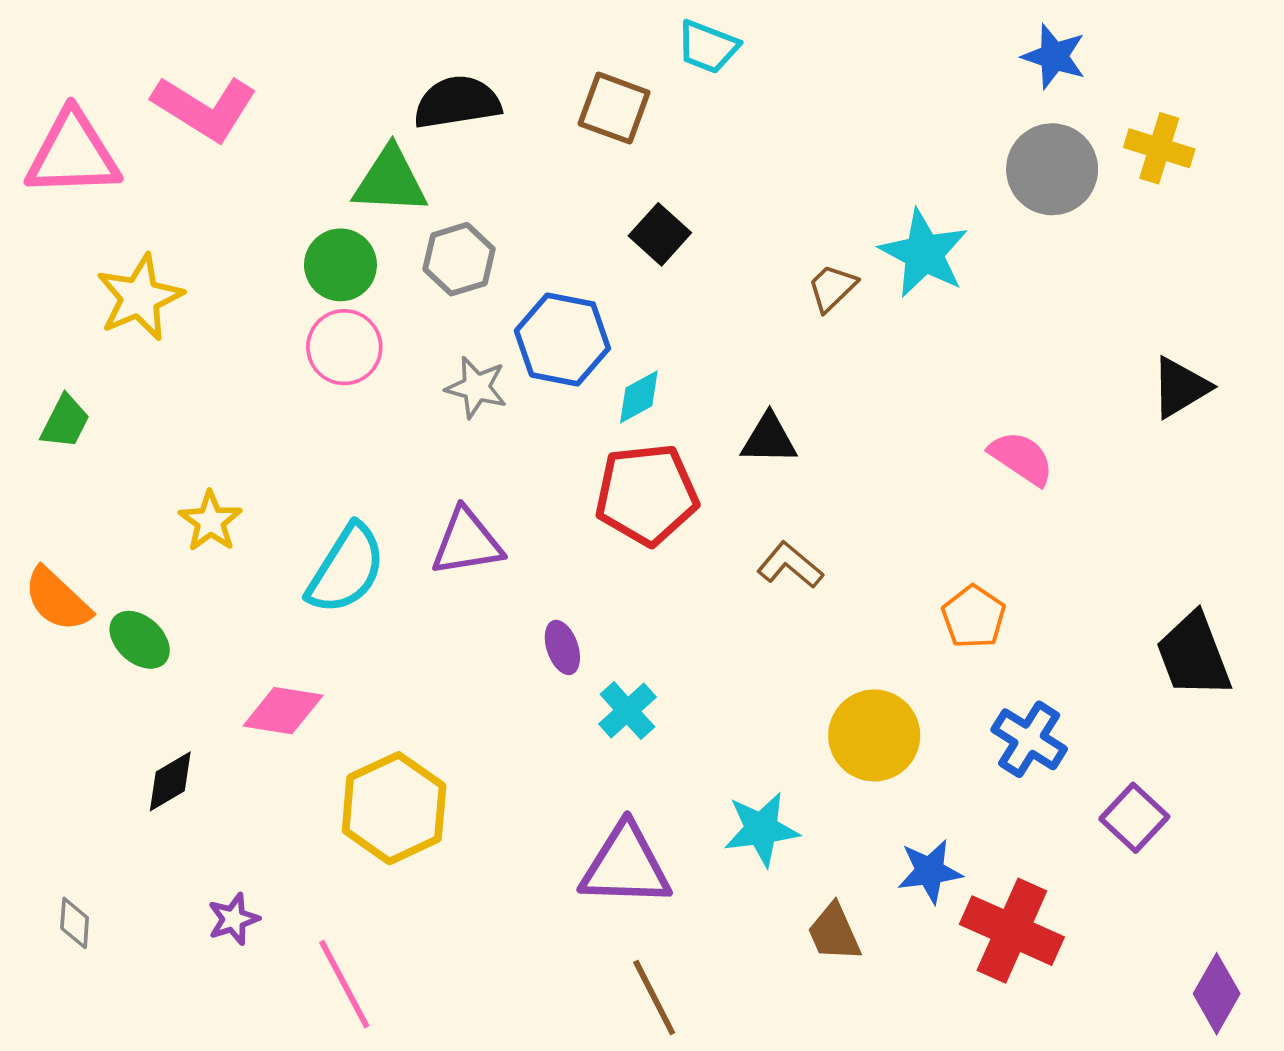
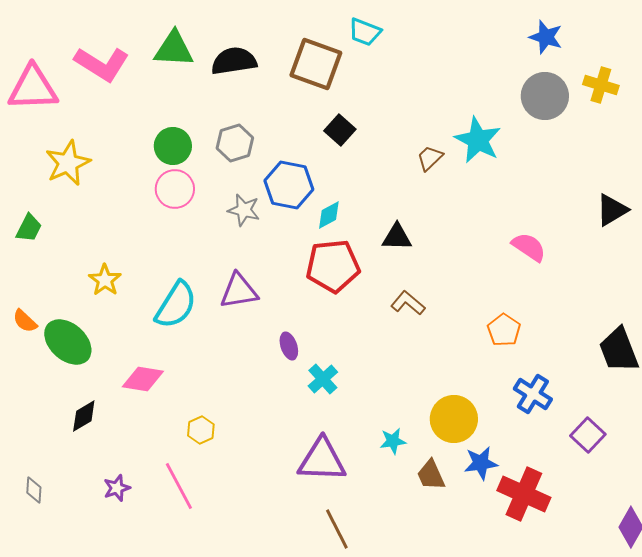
brown square: (614, 108) -> (316, 64), size x1.4
green triangle: (390, 181) -> (174, 49), moved
orange semicircle: (57, 600) -> (25, 321), size x0.7
green ellipse: (140, 640) -> (68, 342), size x1.5
yellow circle: (874, 735) -> (454, 419), moved
yellow hexagon: (394, 808) -> (201, 430), size x0.5
cyan star: (761, 829) -> (393, 441), size x0.7
brown trapezoid: (834, 932) -> (431, 475), moved
pink line: (344, 984) -> (179, 486), moved

